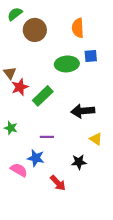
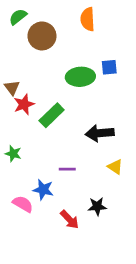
orange semicircle: (78, 28) -> (88, 19), moved
purple line: (47, 137) -> (67, 169), moved
black star: (79, 162) -> (97, 206), moved

